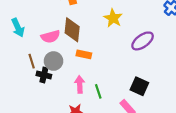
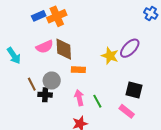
yellow star: (113, 18) -> (110, 56), moved
pink semicircle: (50, 37) -> (45, 47), moved

